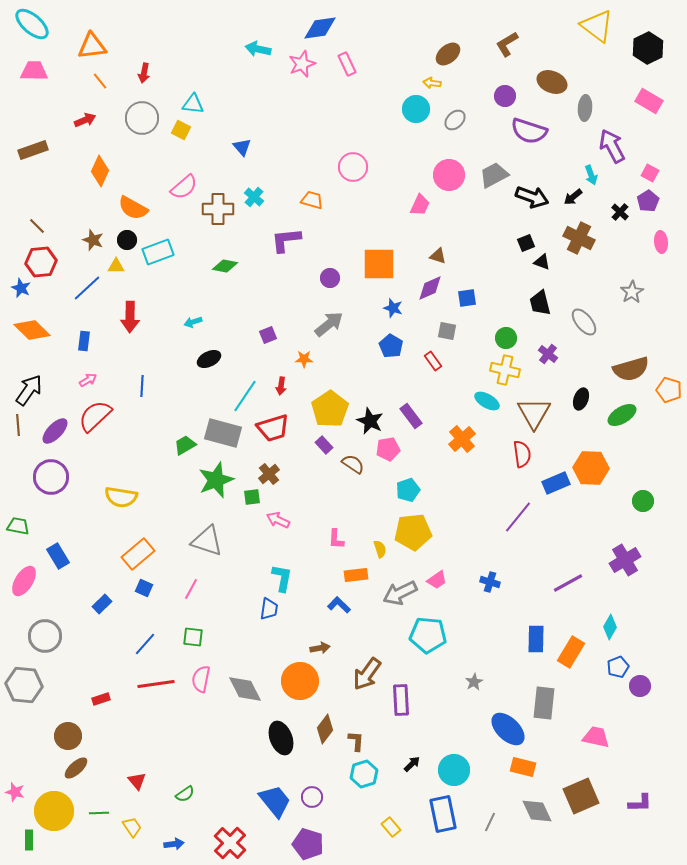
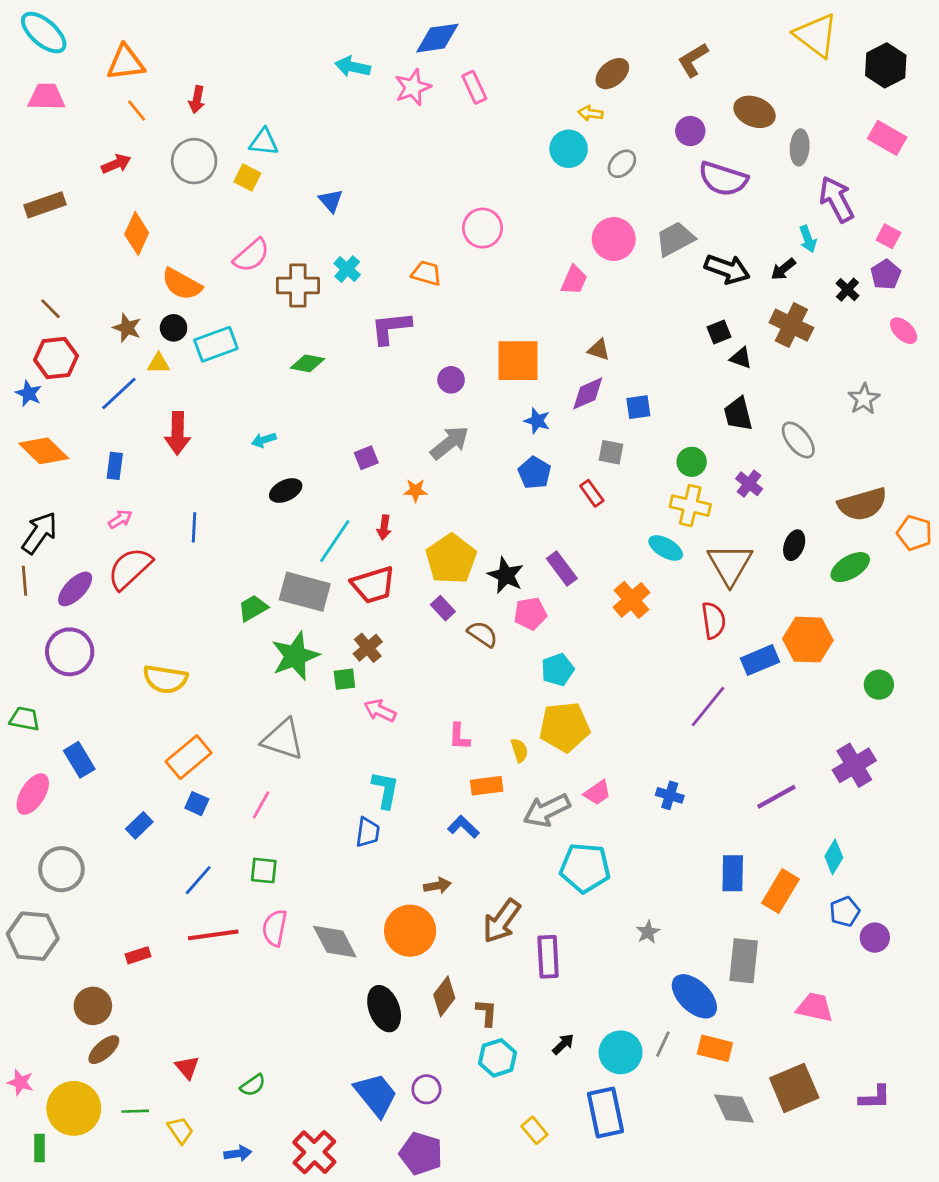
pink ellipse: (661, 242) -> (904, 331), turned -40
gray line: (490, 822) -> (663, 1044), moved

